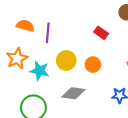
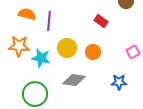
orange star: (17, 58) -> (19, 46), turned 30

